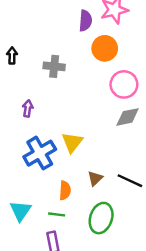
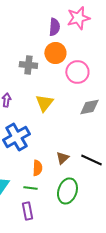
orange circle: (105, 48) -> (55, 53), moved
pink circle: (124, 84) -> (77, 72), moved
yellow triangle: (72, 142) -> (44, 103), moved

